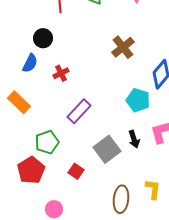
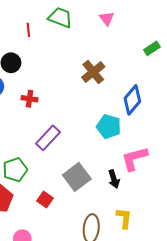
red cross: (61, 73) -> (29, 99), turned 35
black arrow: (134, 139) -> (114, 179), moved

